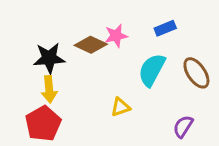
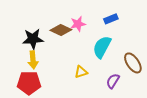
brown ellipse: (196, 73) -> (133, 63), moved
red pentagon: (43, 123) -> (29, 83), turned 30
purple semicircle: (183, 126) -> (113, 81), moved

